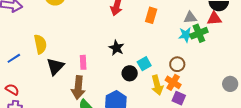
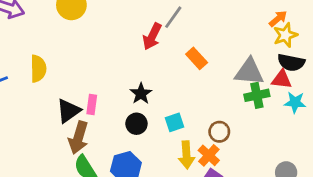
orange rectangle: (151, 15) -> (197, 58), turned -70
gray triangle: (190, 18) -> (249, 72), size x1.6
cyan star: (186, 35) -> (295, 102), moved
black triangle: (55, 67) -> (68, 111), moved
black circle: (130, 73) -> (136, 124), moved

